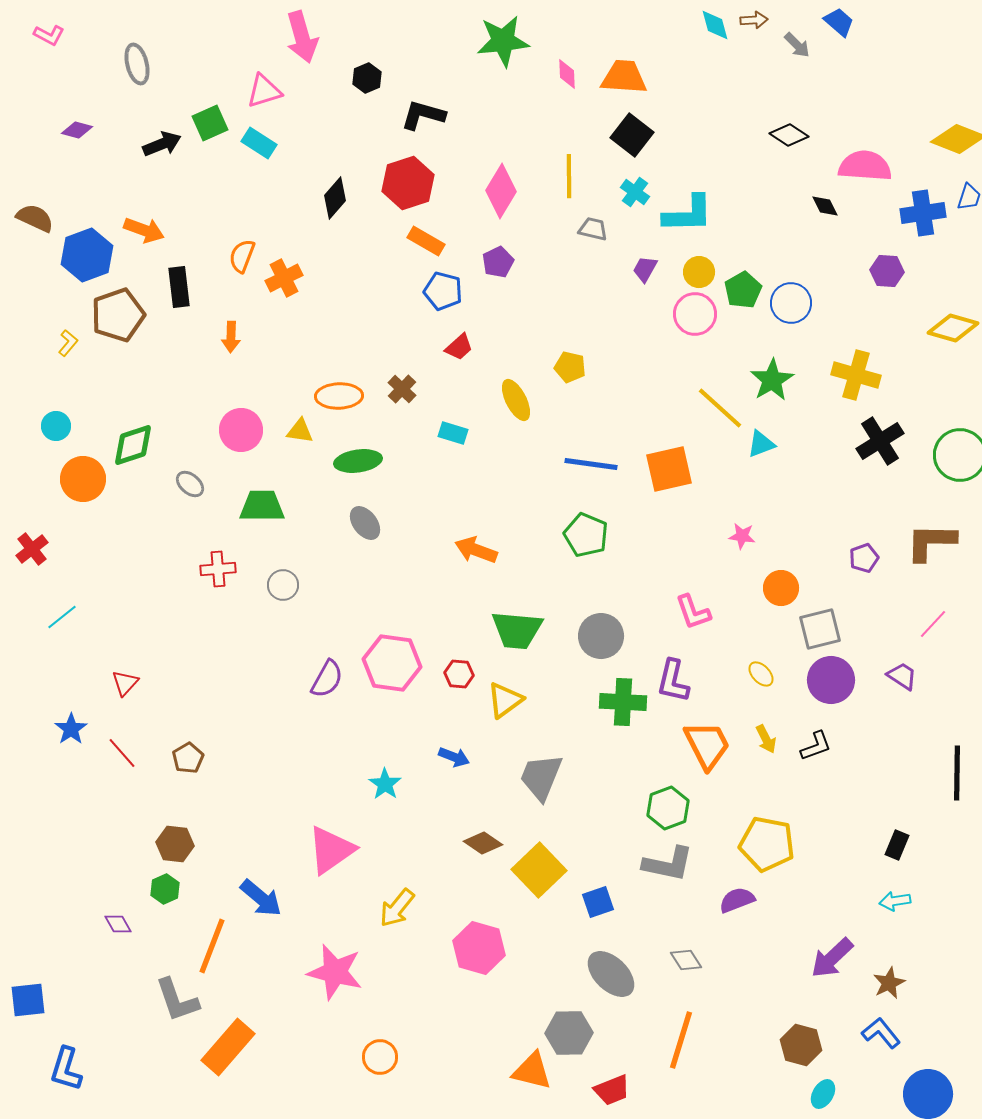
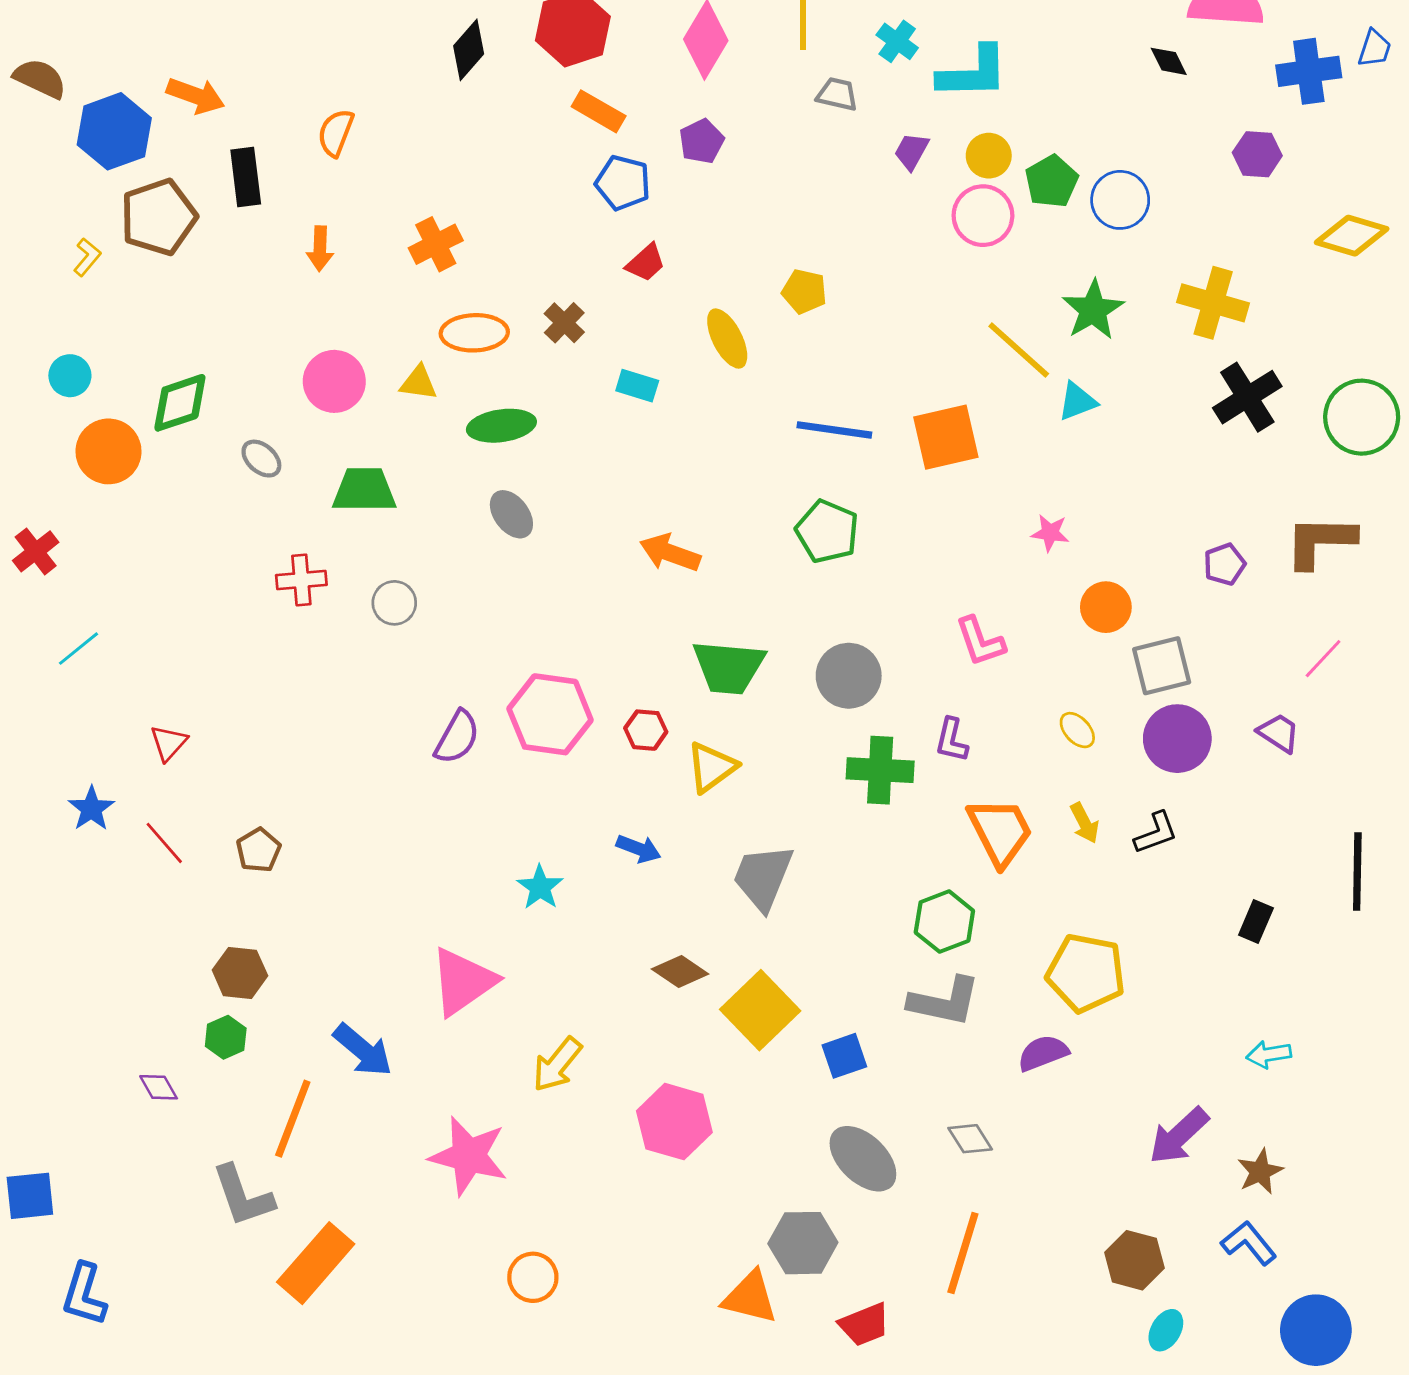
orange cross: (284, 278) -> (436, 244), moved
purple L-shape: (673, 681) -> (952, 740), size x0.7
black rectangle: (897, 845) -> (1256, 922), moved

